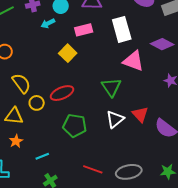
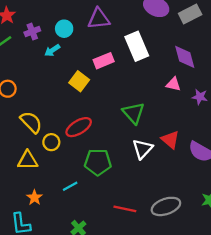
pink rectangle: (84, 30) -> (104, 61), moved
purple diamond: (162, 44) -> (185, 57), turned 55
pink triangle: (133, 61) -> (173, 84), moved, size x0.6
orange star: (16, 141) -> (34, 198), moved
cyan line: (42, 156) -> (70, 186), moved

